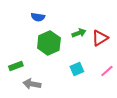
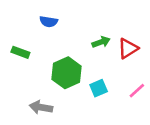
green hexagon: (49, 43) -> (67, 73), moved
green rectangle: (16, 66) -> (20, 52), moved, turned 40

